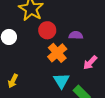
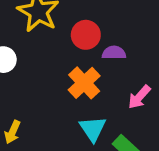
red circle: (47, 30) -> (86, 35), moved

